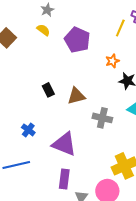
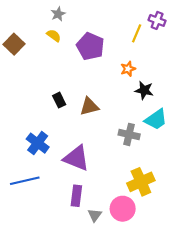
gray cross: (102, 118) -> (129, 134), moved
blue cross: (28, 130) -> (38, 143), size x1.5

